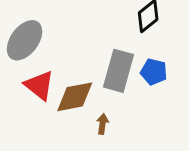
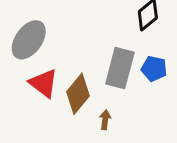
brown diamond: (75, 97) -> (78, 94), turned -39

